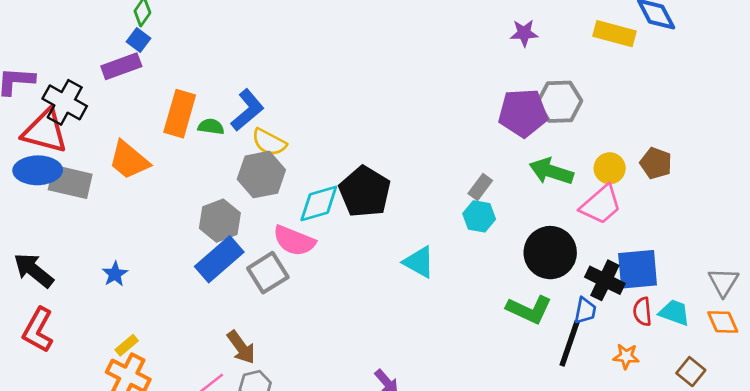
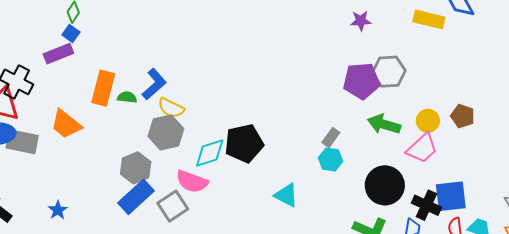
black pentagon: (365, 192) -> (244, 143), turned 30

